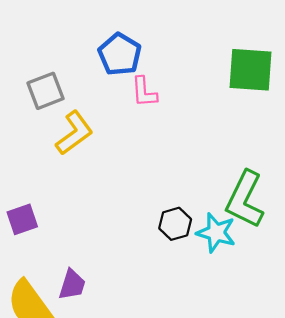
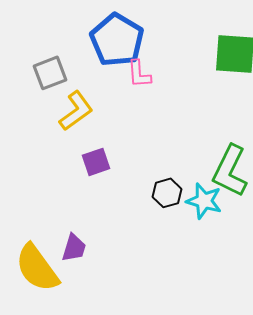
blue pentagon: (120, 54) -> (117, 40), size x1.4
purple square: (22, 219) -> (96, 162), moved

